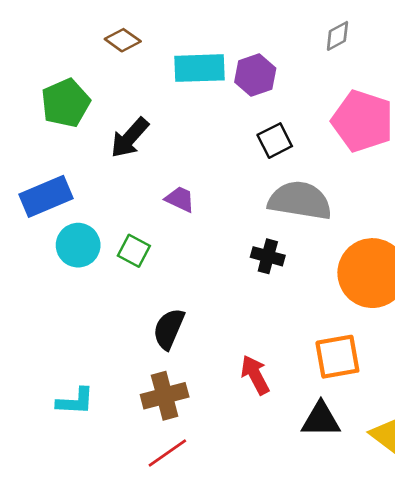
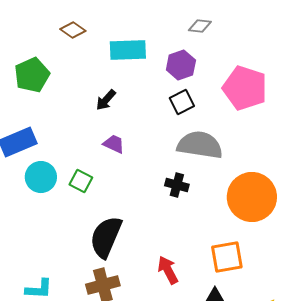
gray diamond: (337, 36) -> (200, 26), moved, turned 35
purple hexagon: (255, 75) -> (181, 65), moved
black arrow: (130, 138) -> (106, 100), moved, size x0.7
black semicircle: (169, 329) -> (106, 237), size x1.4

